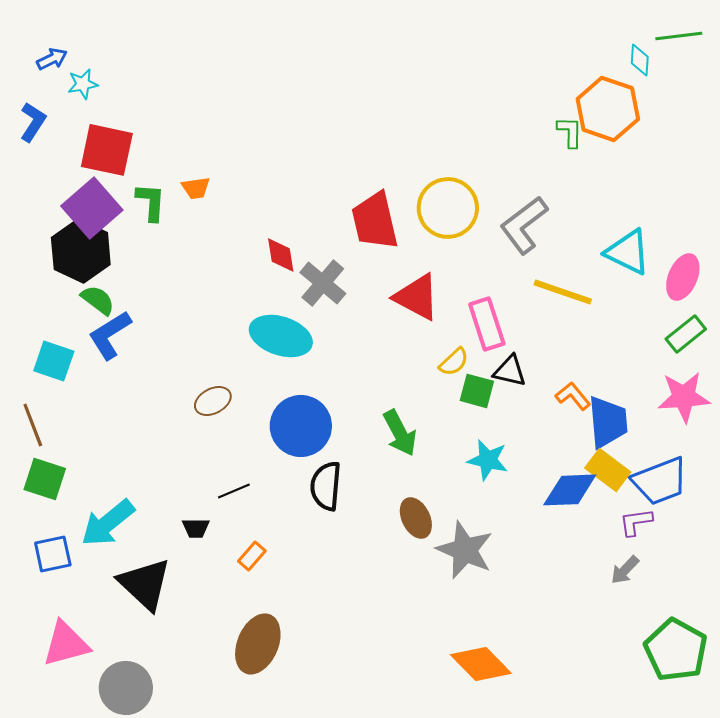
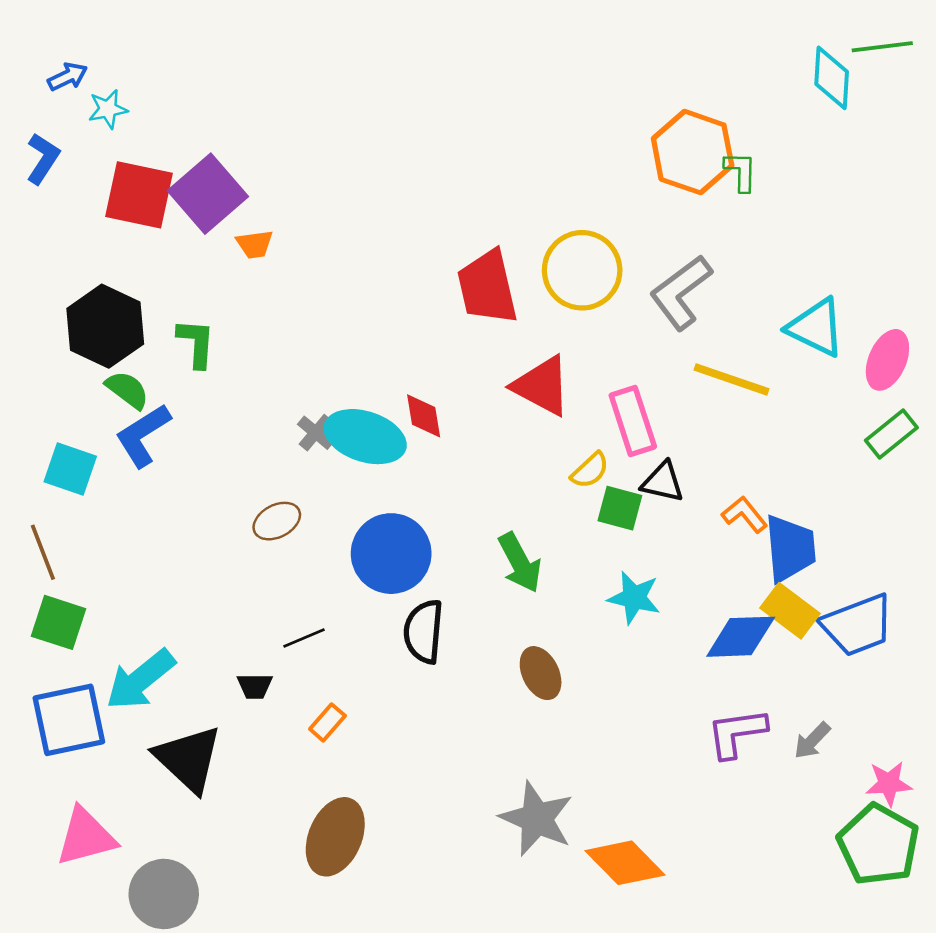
cyan diamond: (640, 60) -> (832, 78), size x1.5
orange hexagon: (608, 109) -> (693, 152), moved
green L-shape: (151, 202) -> (196, 343), moved
purple square: (92, 208) -> (208, 194), moved
red diamond: (281, 255) -> (424, 416), moved
gray cross: (323, 283) -> (316, 433), moved, size x0.6
pink star: (684, 397) -> (889, 784), moved, size x0.7
purple L-shape: (636, 522) -> (737, 733), moved, size x1.4
gray star: (465, 550) -> (537, 819), moved
blue square: (53, 554) -> (69, 720), size x1.5

